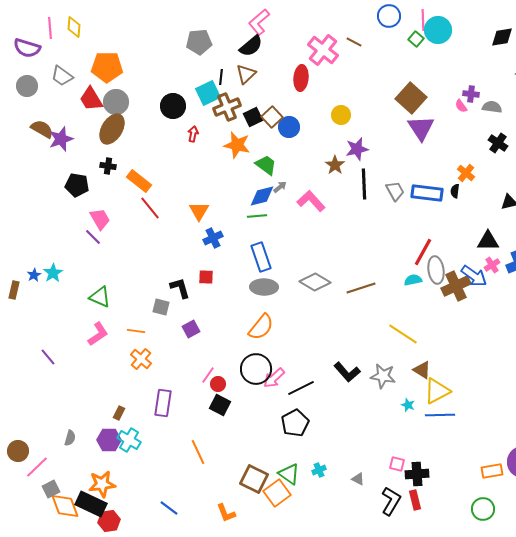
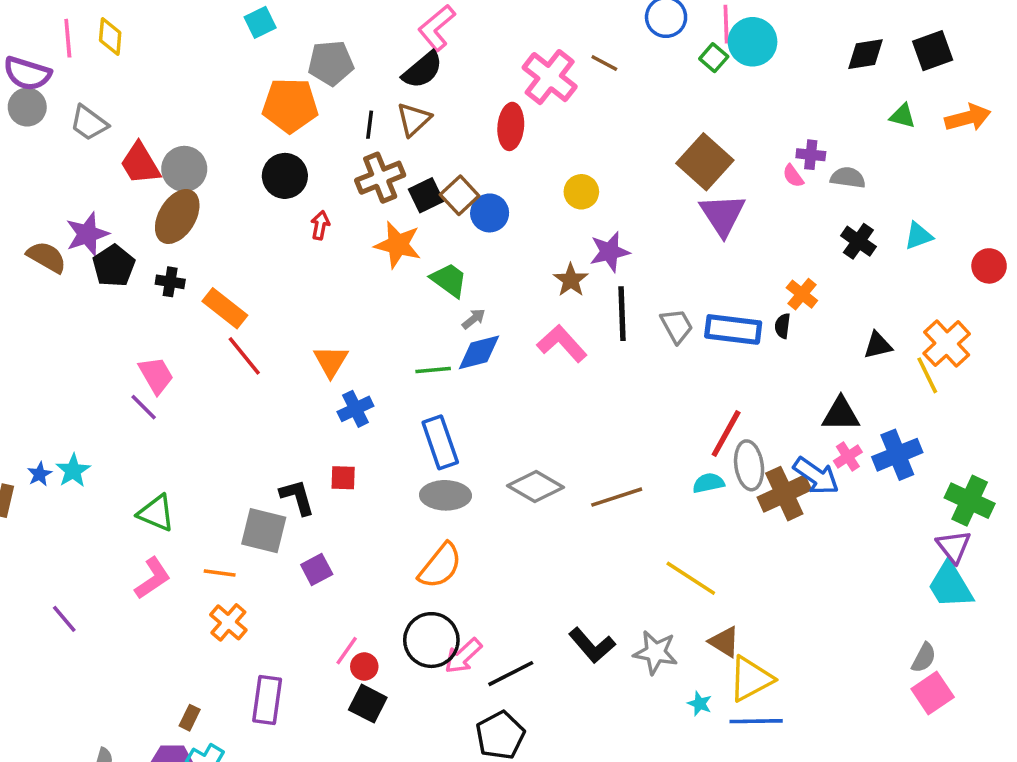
orange pentagon: (107, 67) -> (290, 105), moved
gray circle: (27, 86) -> (27, 107), moved
cyan square: (208, 93) -> (260, 22), moved, size x0.7
brown semicircle: (42, 129) -> (47, 257), moved
black pentagon: (77, 185) -> (114, 266), moved, turned 30
blue diamond: (262, 196) -> (479, 352), moved
pink L-shape: (311, 201) -> (562, 344), moved
gray square: (161, 307) -> (264, 531), size x1.5

